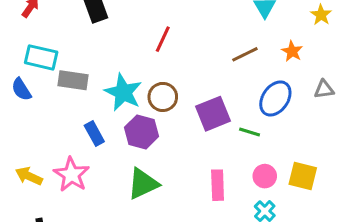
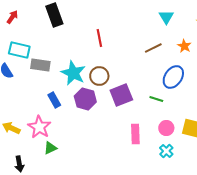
red line: (163, 39) -> (99, 38), turned -36
purple square: (213, 114) -> (121, 95), moved
green triangle: (143, 184) -> (50, 148), moved, size x0.6

